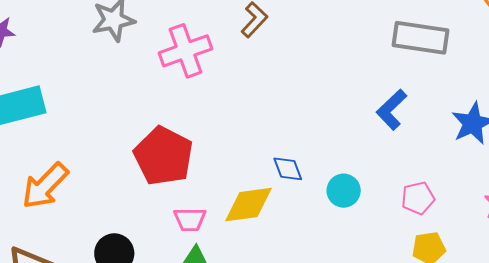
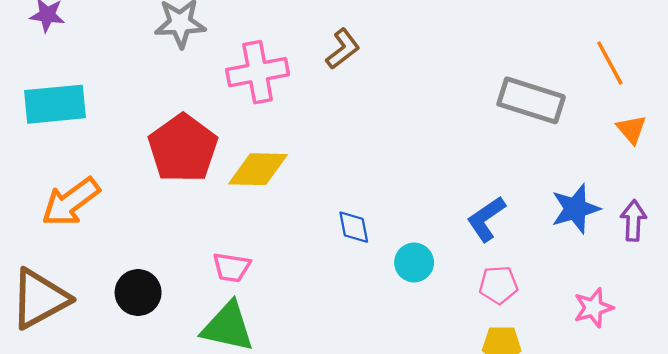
blue L-shape: (392, 110) -> (486, 219), moved
red pentagon: (163, 156) -> (183, 148), moved
yellow diamond: (249, 205) -> (258, 169), moved

